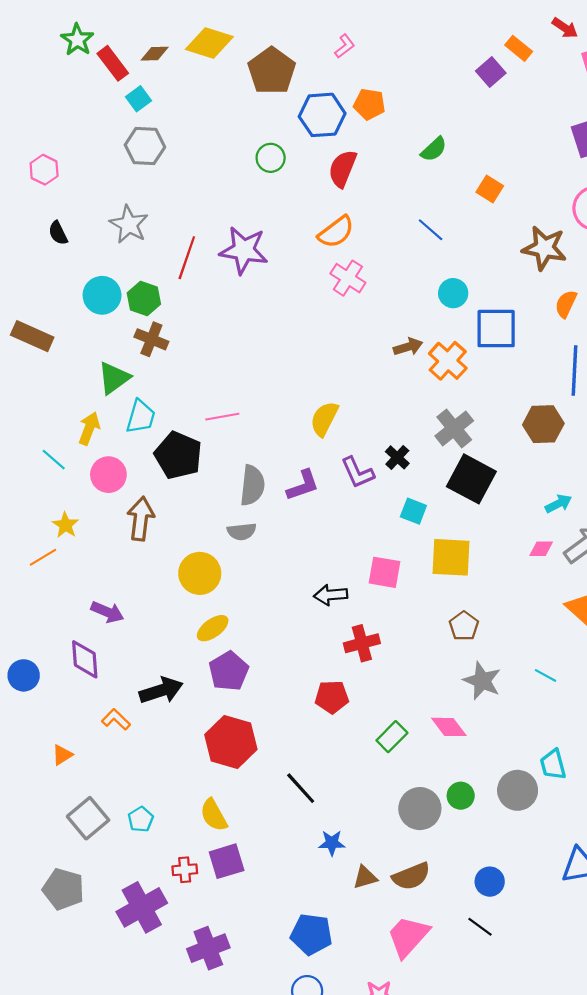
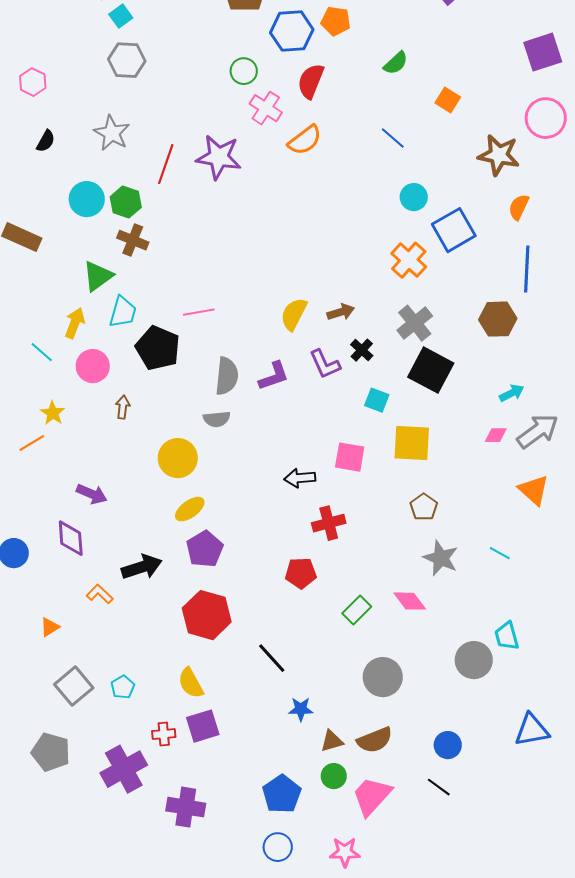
black semicircle: (58, 233) -> (46, 141), turned -125
pink cross: (348, 278) -> (266, 108), moved
blue square: (496, 329) -> (454, 230), turned -30
brown arrow: (408, 347) -> (341, 312), moved
brown arrow: (141, 519) -> (123, 407), size x0.6
green circle: (461, 796) -> (334, 776), moved
blue pentagon: (311, 934) -> (282, 794), turned 30
purple cross: (208, 948) -> (186, 807), turned 30

